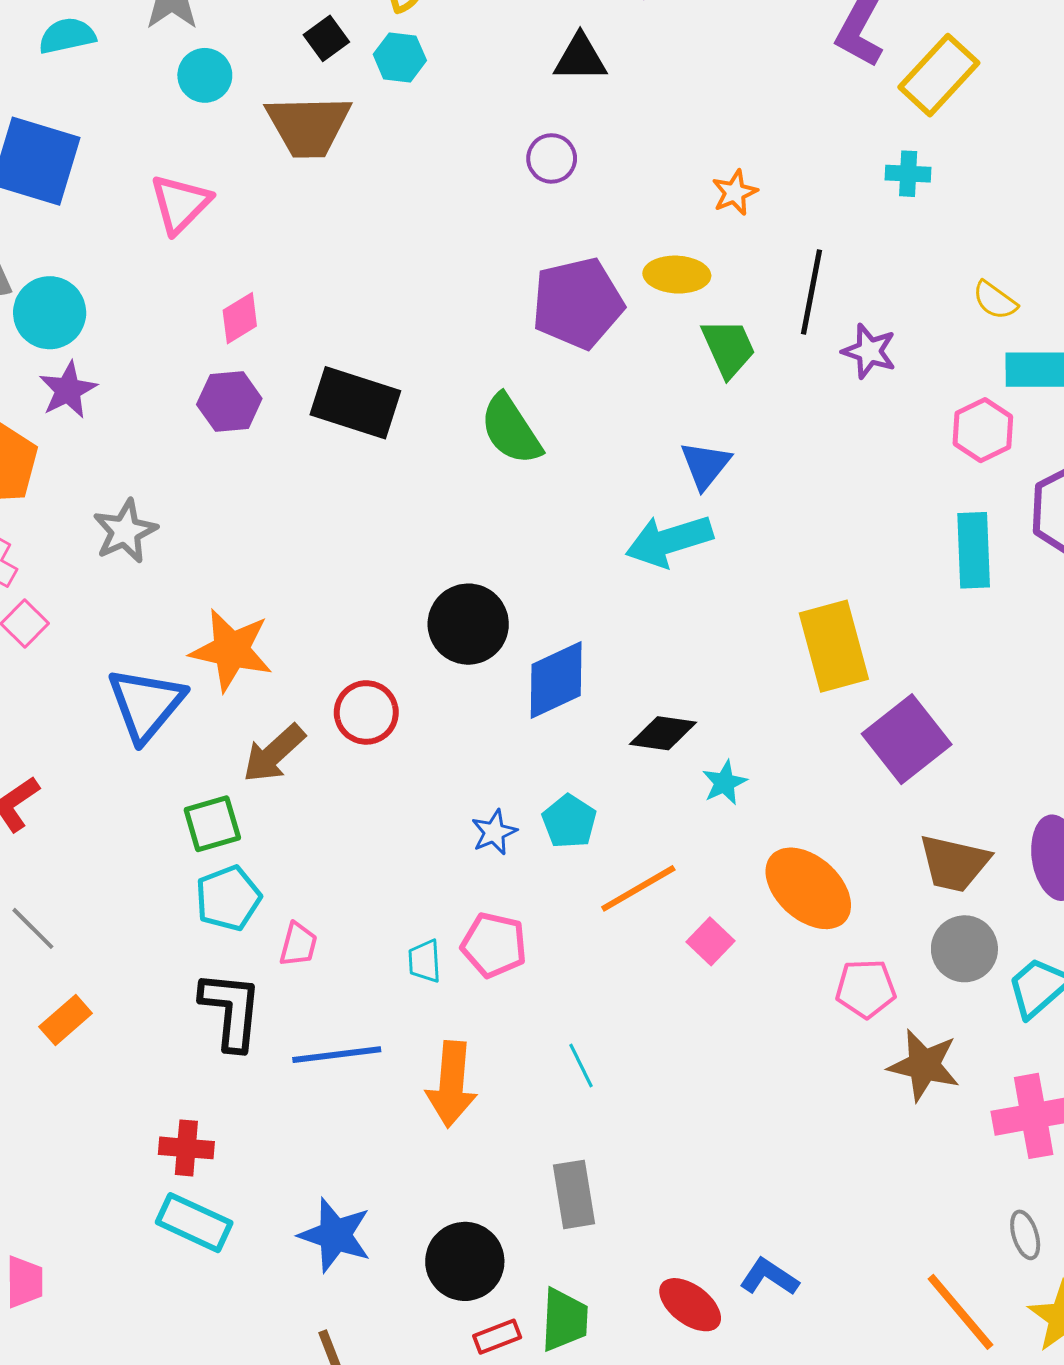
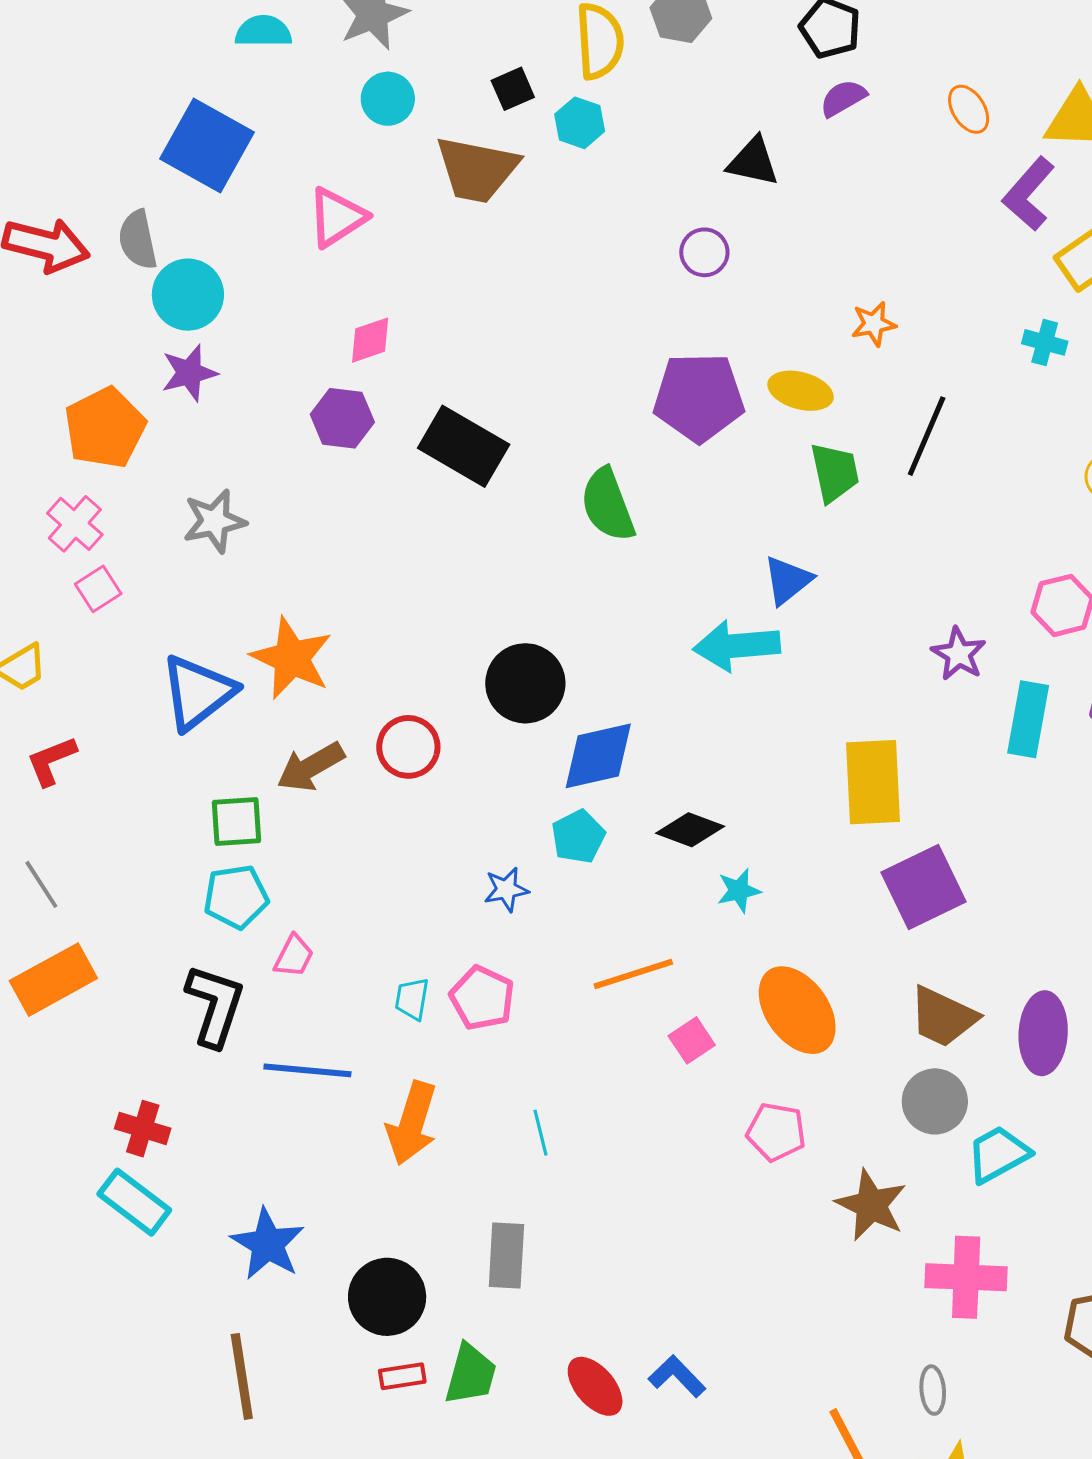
purple star: (869, 351) -> (959, 654), moved
cyan pentagon: (569, 821) -> (578, 837), moved
pink pentagon: (866, 989) -> (776, 1132), moved
orange rectangle: (66, 1020) -> (53, 980), size x1.6

